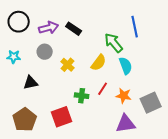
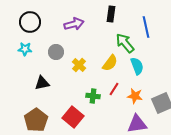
purple arrow: (49, 28) -> (74, 24), moved
black rectangle: (74, 29) -> (111, 14), moved, turned 63
cyan star: (14, 57) -> (25, 49), moved
red square: (62, 117) -> (73, 117), turned -30

